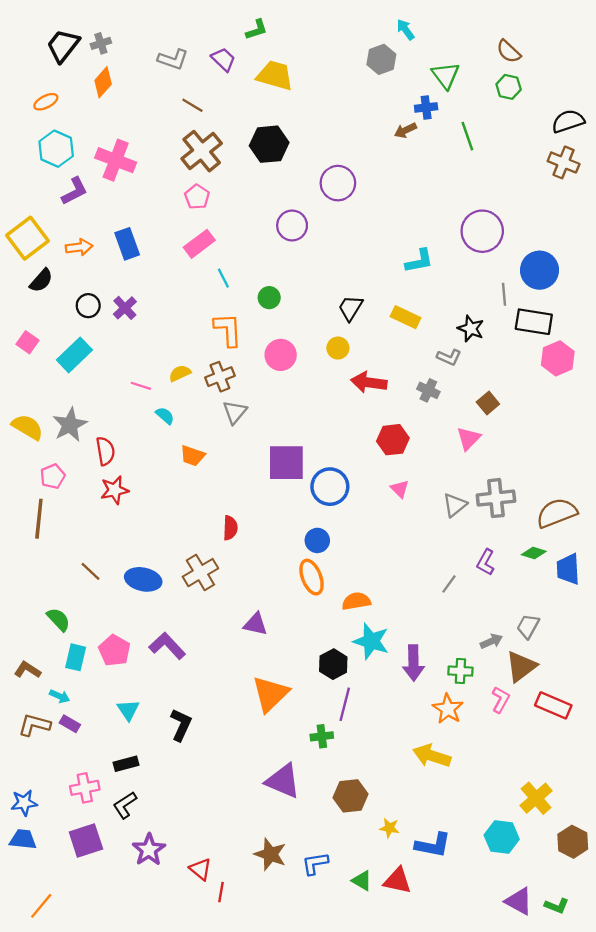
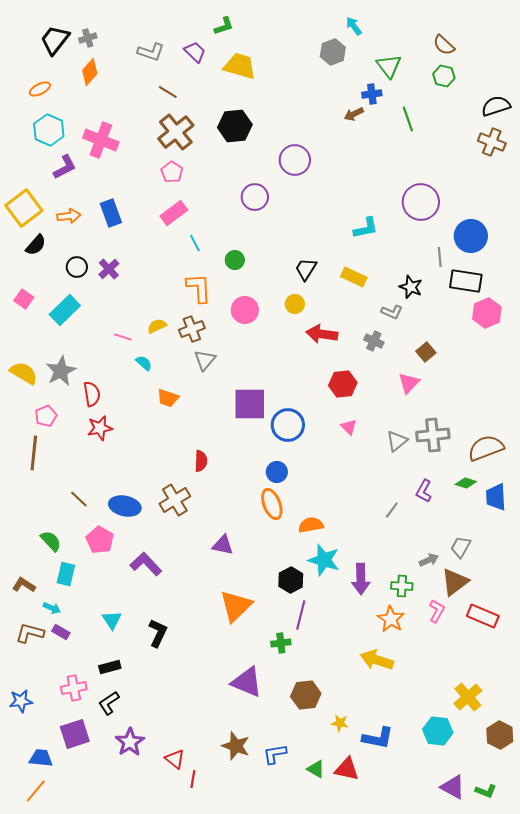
pink pentagon: (115, 650) -> (100, 540), moved
blue trapezoid: (23, 839) -> (41, 758), moved

